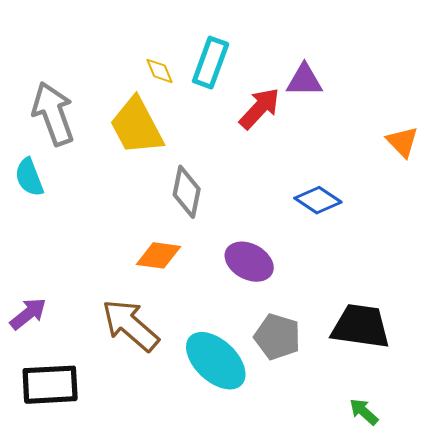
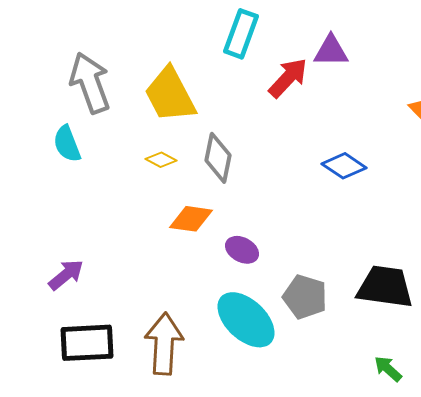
yellow diamond: (159, 71) -> (161, 160), moved, turned -40
purple ellipse: (249, 262) -> (242, 250), moved, size x0.7
brown arrow: (130, 325) -> (164, 344), moved, turned 52

